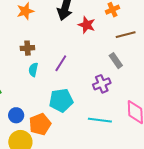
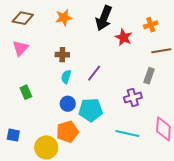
gray rectangle: (116, 61) -> (149, 76), turned 49
blue circle: (16, 115) -> (68, 104), moved

